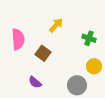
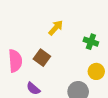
pink semicircle: (18, 39) -> (15, 61), moved

